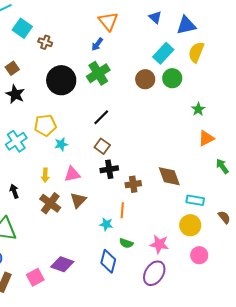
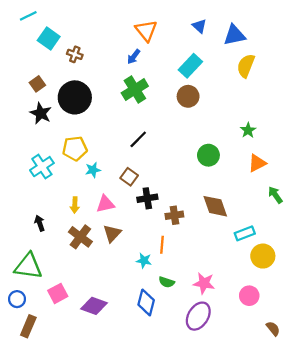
cyan rectangle: (163, 53) -> (190, 66), moved
green circle: (172, 78) -> (208, 155), moved
black circle: (61, 80) -> (75, 97), moved
brown square: (102, 146) -> (129, 177), moved
cyan rectangle: (195, 200) -> (245, 233), turned -30
brown semicircle: (224, 217) -> (273, 329), moved
yellow circle: (190, 225) -> (263, 256), moved
pink square: (35, 277) -> (58, 293), moved

